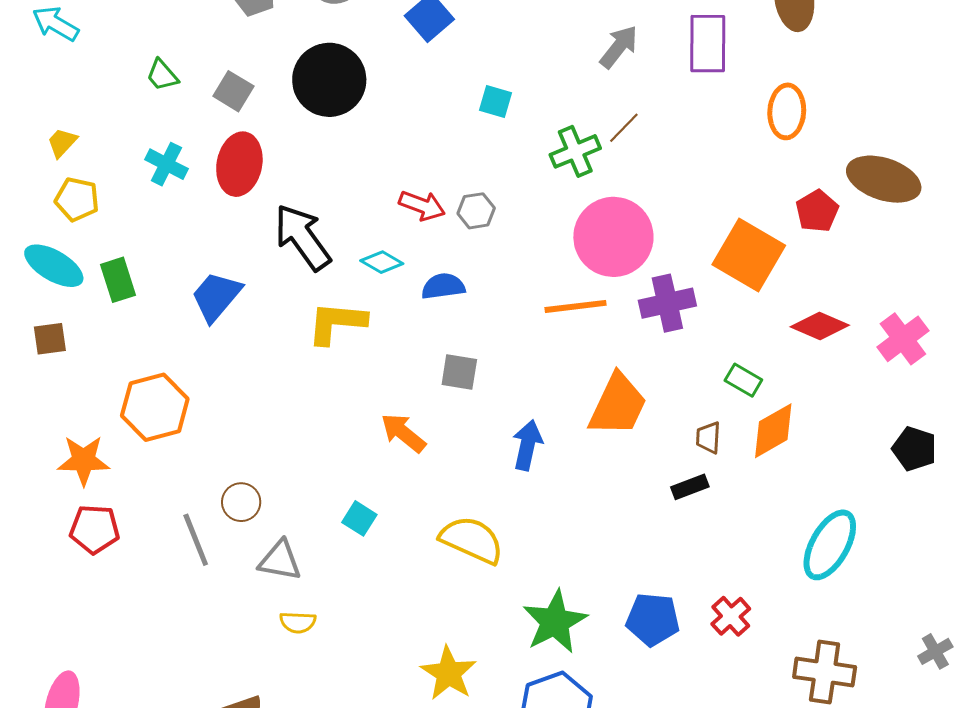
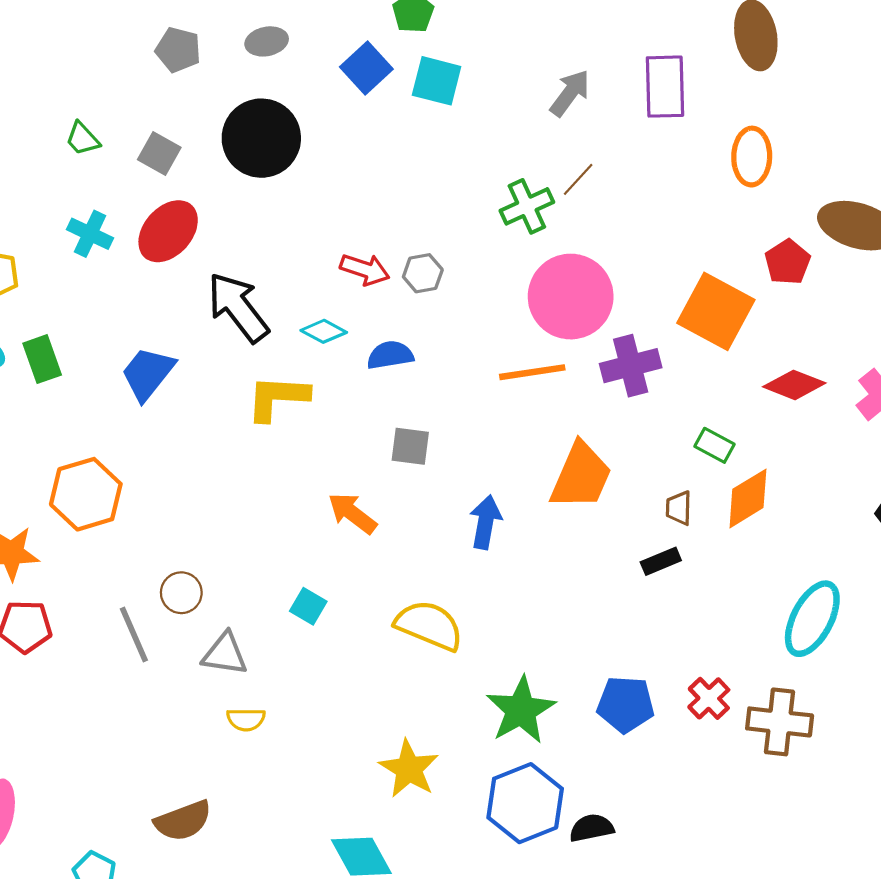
cyan square: (496, 102) -> (437, 81), moved, size x1.4
red ellipse: (239, 164) -> (168, 231), turned 32
brown cross: (825, 672) -> (780, 722), moved

